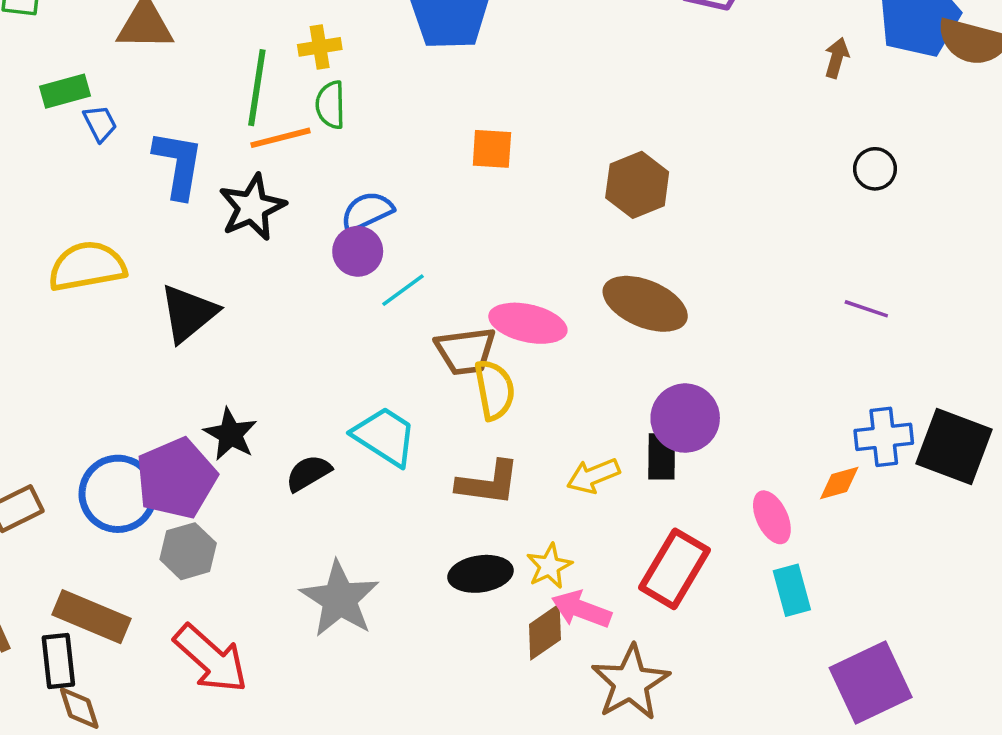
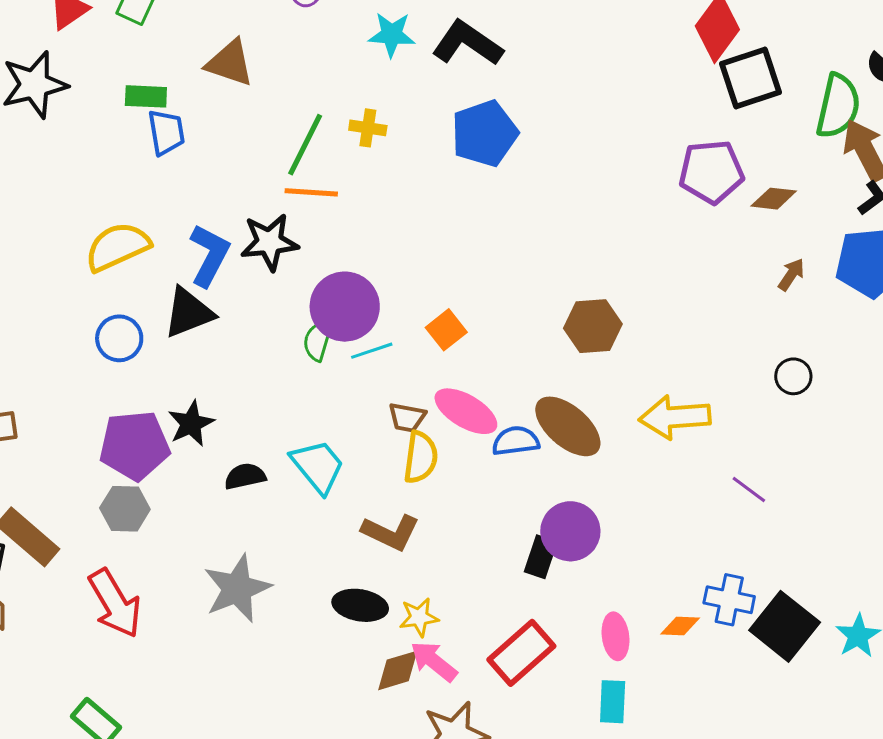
green semicircle: (330, 105) -> (318, 340), moved
blue trapezoid: (100, 123) -> (166, 132), size x1.4
orange square: (492, 149) -> (446, 330), moved, turned 30
blue L-shape: (178, 164) -> (209, 255), moved
blue semicircle: (367, 211) -> (516, 441), moved
purple circle: (358, 251) -> (345, 307), size x1.6
yellow semicircle: (87, 266) -> (117, 247), turned -32
brown trapezoid: (466, 351) -> (407, 417), size x0.7
yellow arrow: (593, 476) -> (675, 417), moved, size x1.5
blue circle: (118, 494) -> (119, 338), moved, size x0.7

